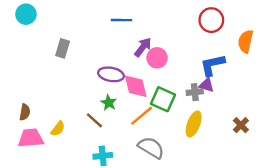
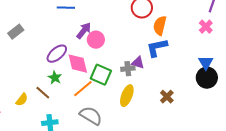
orange semicircle: (246, 41) -> (160, 26), moved
gray rectangle: (63, 48) -> (16, 32), turned 35
blue L-shape: (213, 65) -> (157, 48), moved
purple ellipse: (111, 74) -> (57, 54), turned -50
yellow semicircle: (58, 129) -> (22, 100), moved

